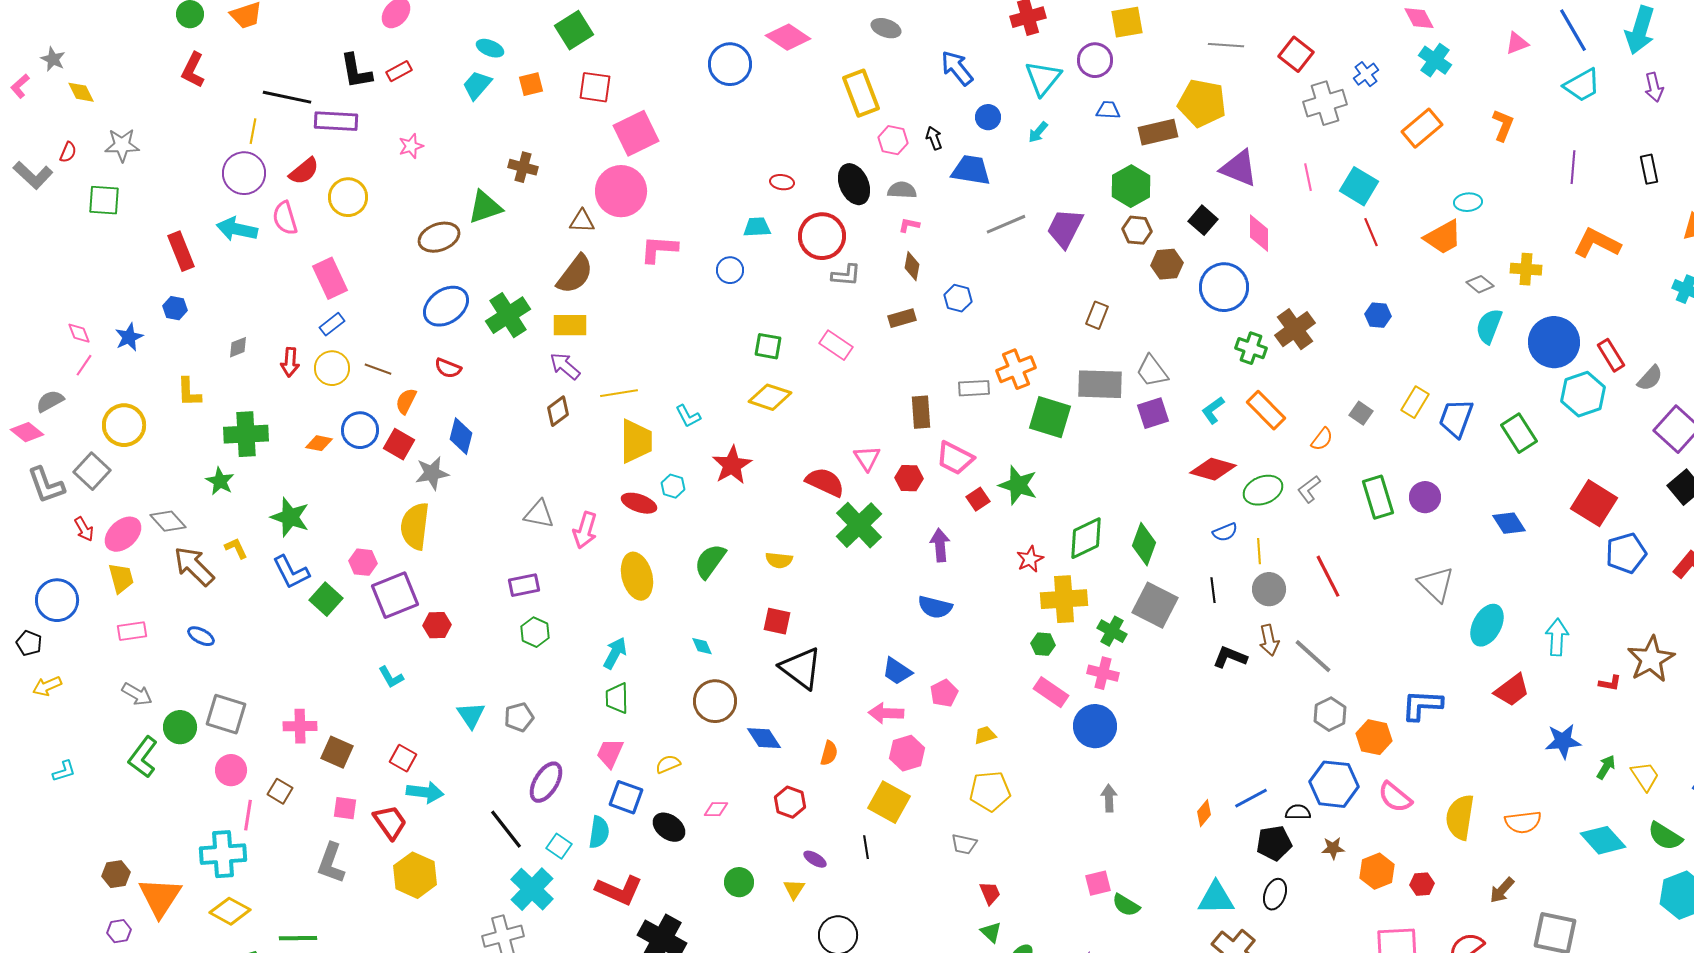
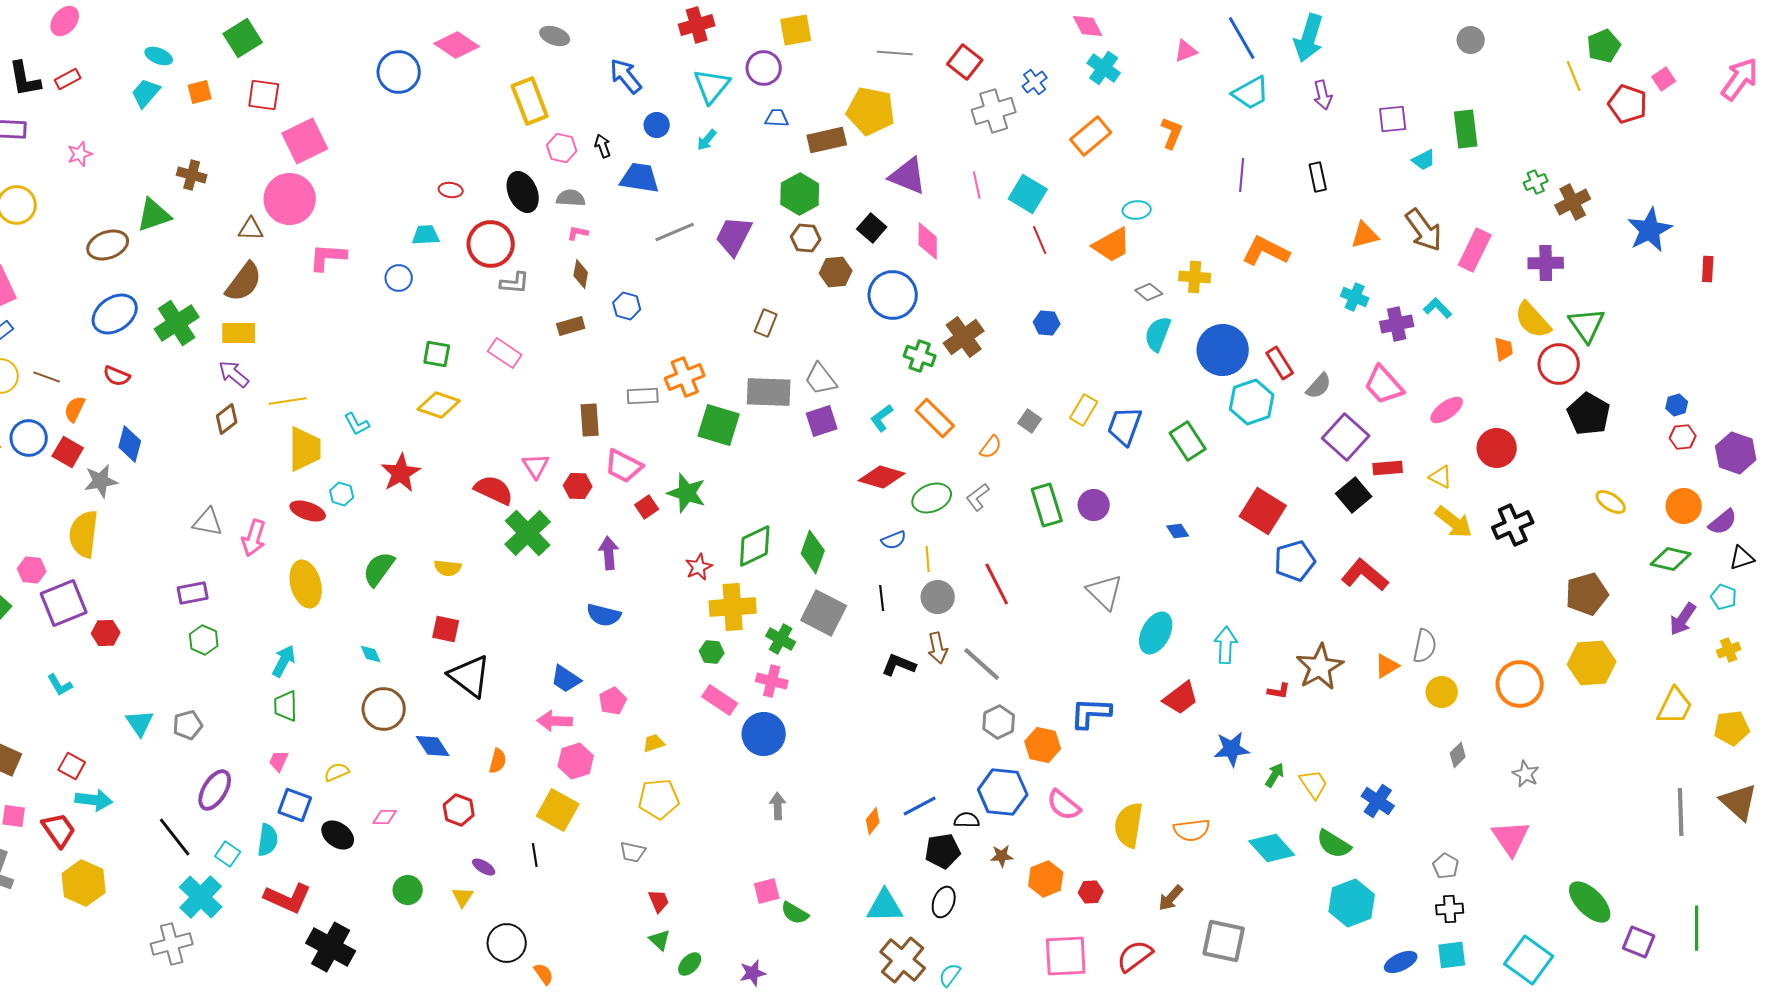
blue diamond: (1509, 523) -> (1178, 531), size x0.7
pink trapezoid: (610, 753) -> (279, 761), size x0.7

